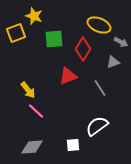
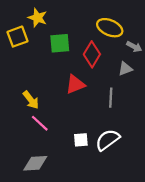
gray line: (100, 88) -> (111, 98), turned 36
white square: (73, 145) -> (81, 140), moved

